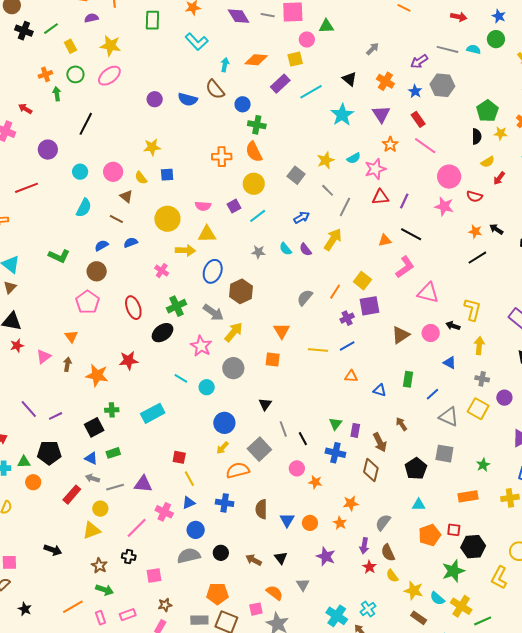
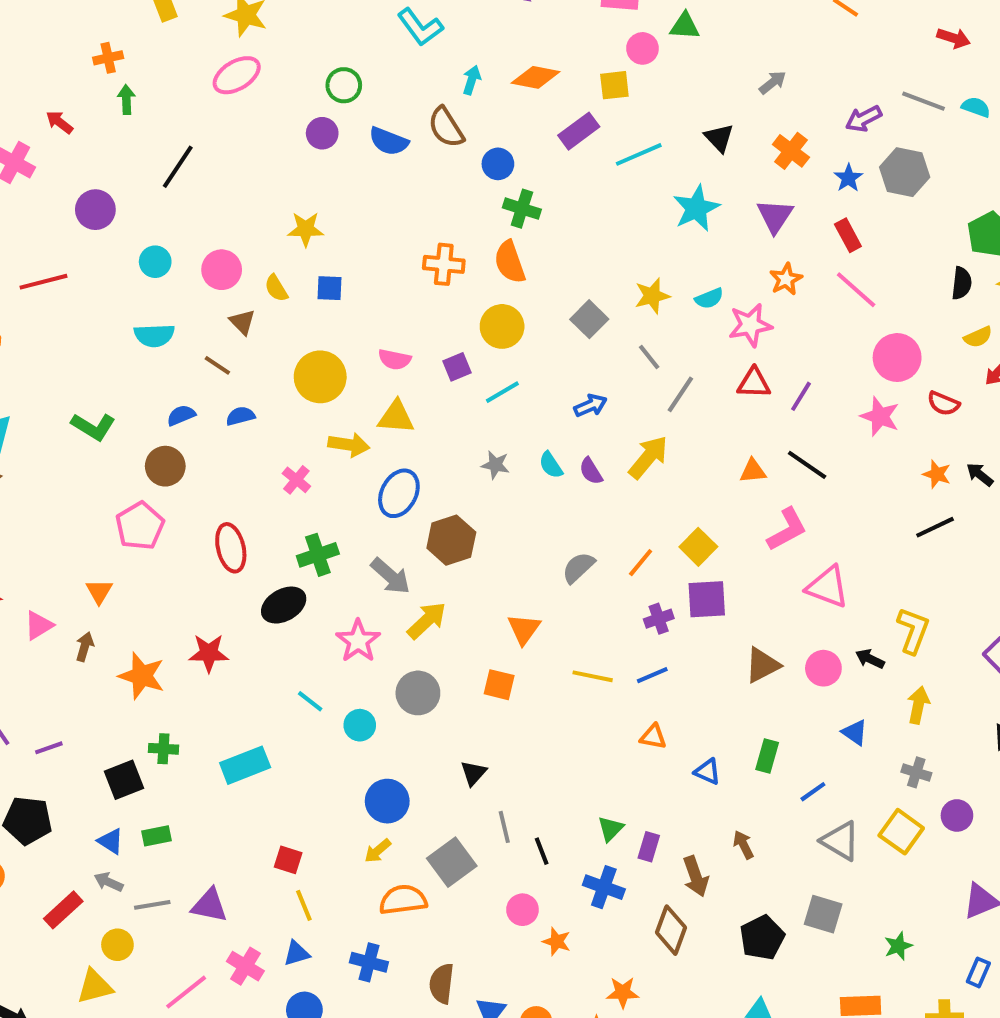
green circle: (75, 74) -> (344, 85), moved
cyan semicircle: (84, 208) -> (154, 335), turned 54

